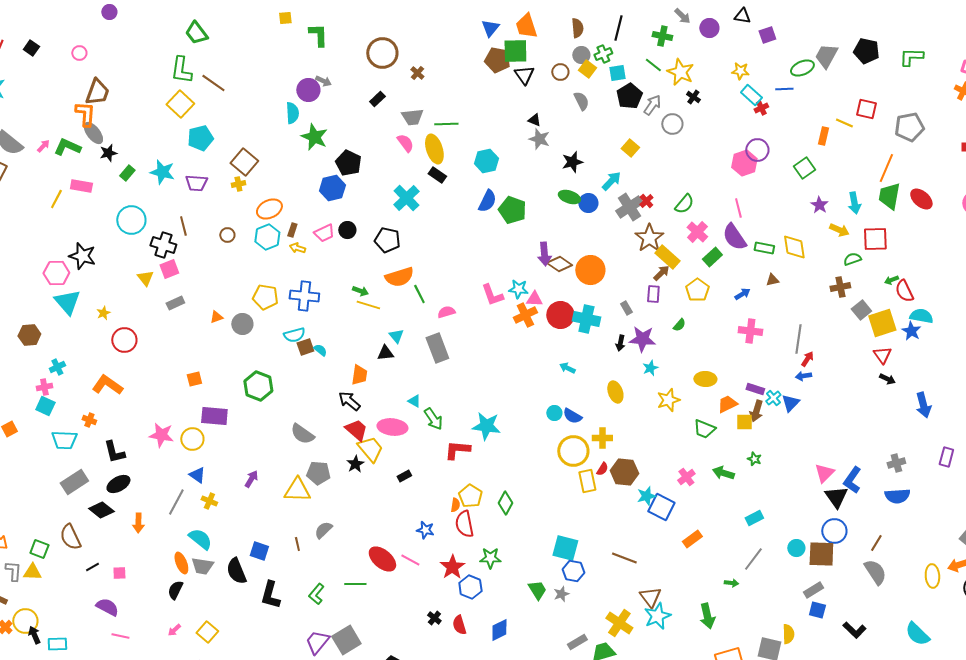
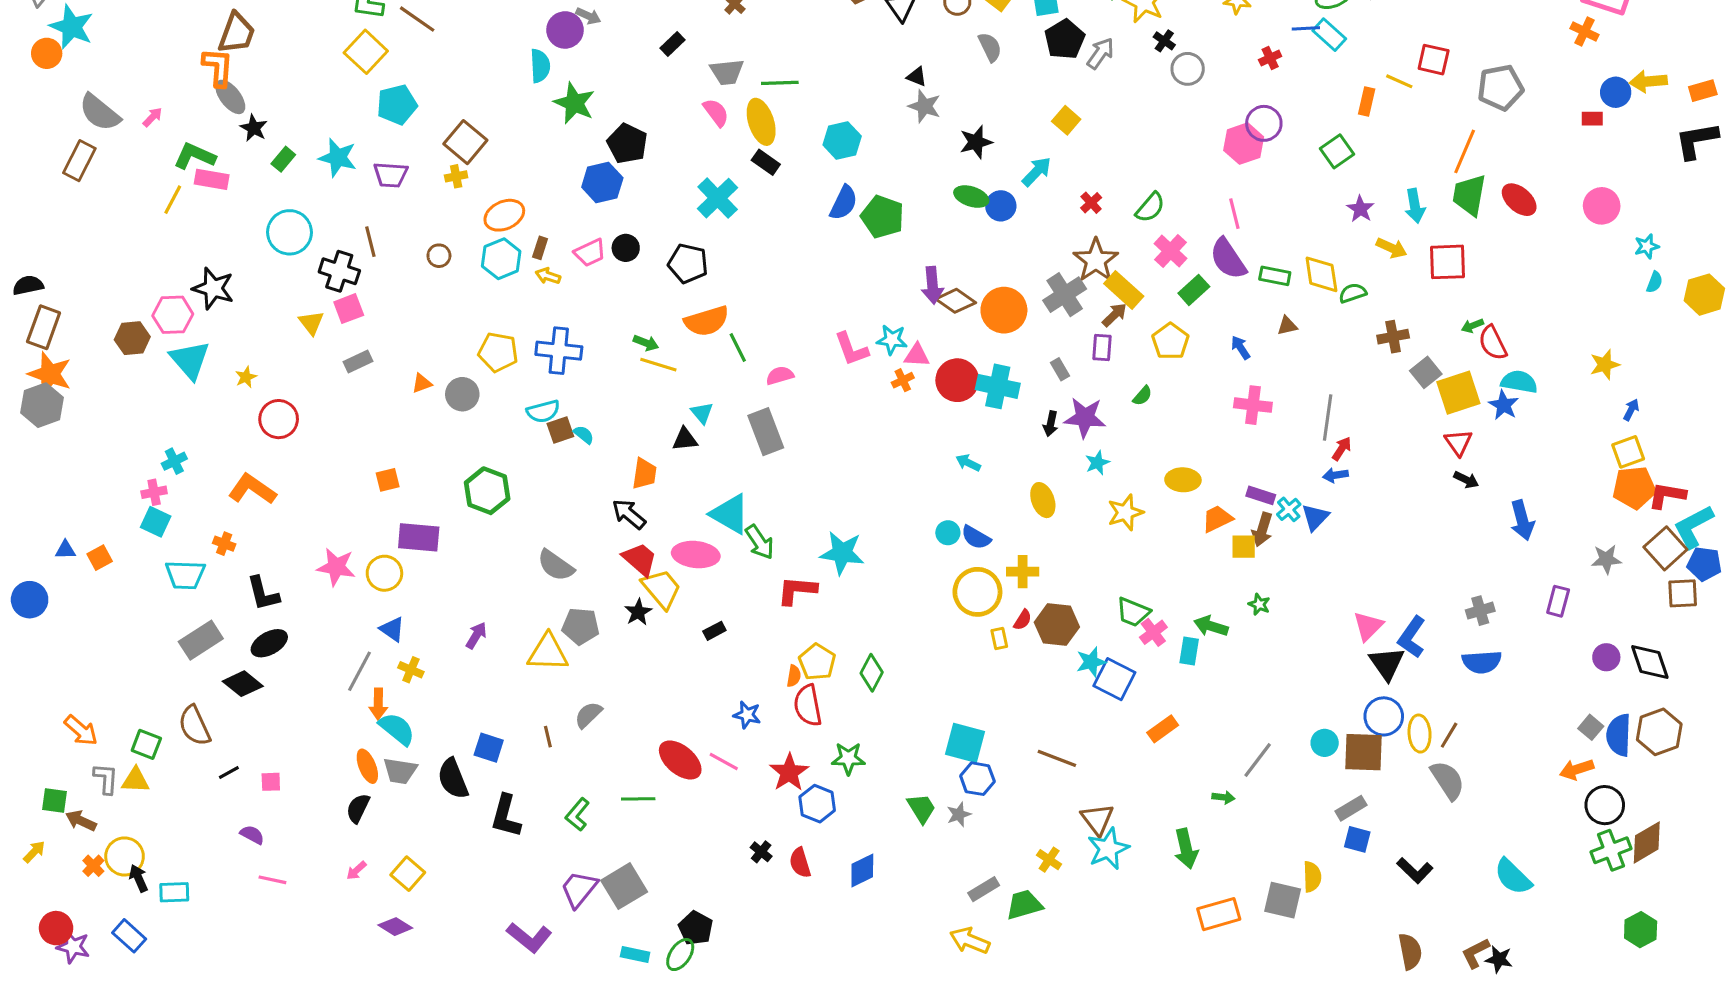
cyan rectangle: (751, 95) -> (1329, 35), moved
gray circle: (672, 124) -> (1188, 69), moved
green L-shape: (67, 147) -> (195, 156), moved
black star: (108, 153) -> (254, 128), turned -30
gray cross: (629, 207) -> (1065, 295), moved
green semicircle: (852, 259) -> (1353, 293), moved
blue arrow: (742, 294) -> (1241, 348), turned -91
orange cross: (525, 315) -> (903, 380), size x0.6
brown hexagon: (29, 335) -> (132, 338), moved
cyan triangle: (414, 401) -> (730, 514), size x2.0
green trapezoid: (704, 429) -> (1133, 612), moved
yellow rectangle: (587, 481) -> (999, 639), size x0.6
cyan rectangle: (754, 518) -> (1189, 651), moved, turned -54
orange arrow: (138, 523) -> (378, 704), moved
yellow ellipse: (932, 576) -> (1420, 734), moved
purple semicircle: (107, 607) -> (252, 835), size x0.7
yellow cross: (619, 623) -> (1049, 860), size x0.6

